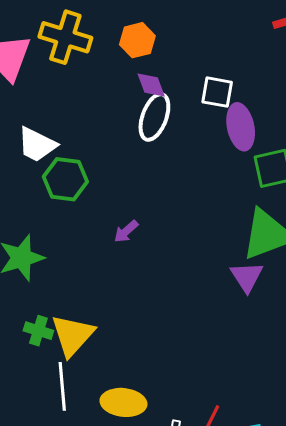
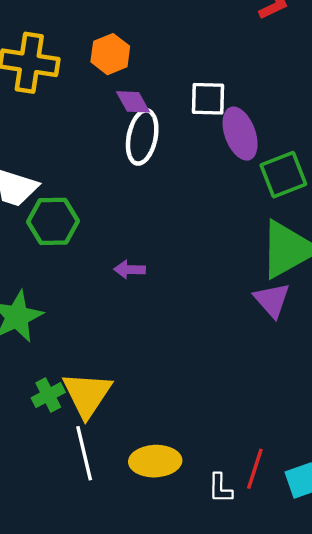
purple arrow: (126, 231) -> (130, 270), turned 52
green cross: (38, 331) -> (48, 395), turned -36

